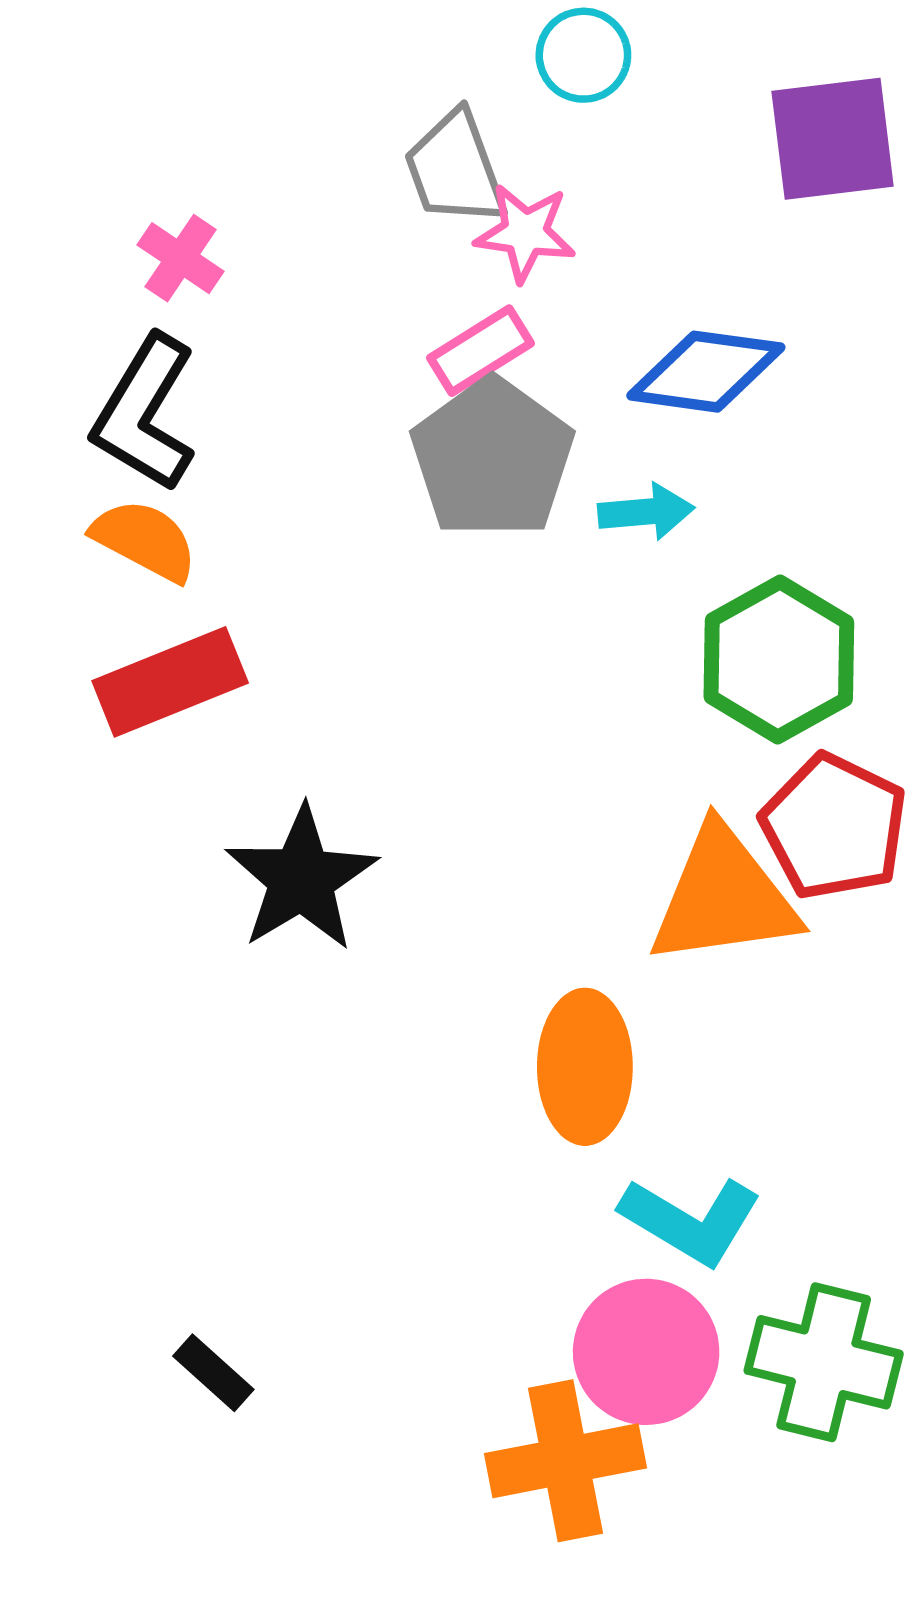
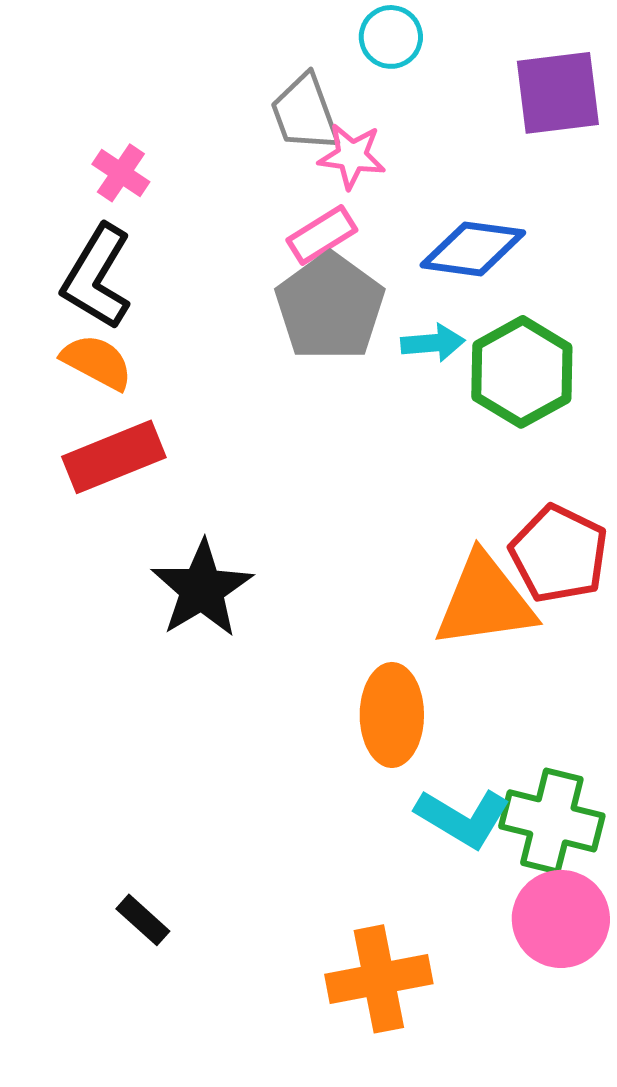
green hexagon: (779, 660) -> (522, 372), moved
pink circle: (646, 1352) -> (561, 919), moved
green cross: (824, 1362) -> (552, 821), moved

